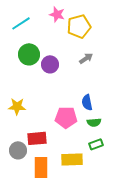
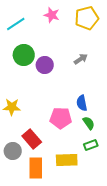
yellow pentagon: (79, 26) -> (87, 18), moved
green semicircle: (94, 122) -> (89, 123), turned -120
red rectangle: (37, 138) -> (32, 139), turned 54

